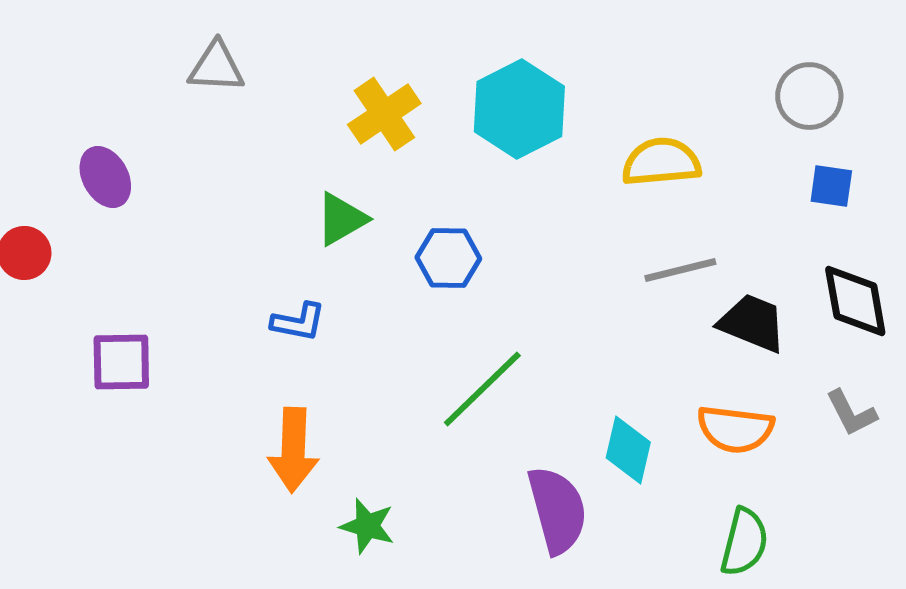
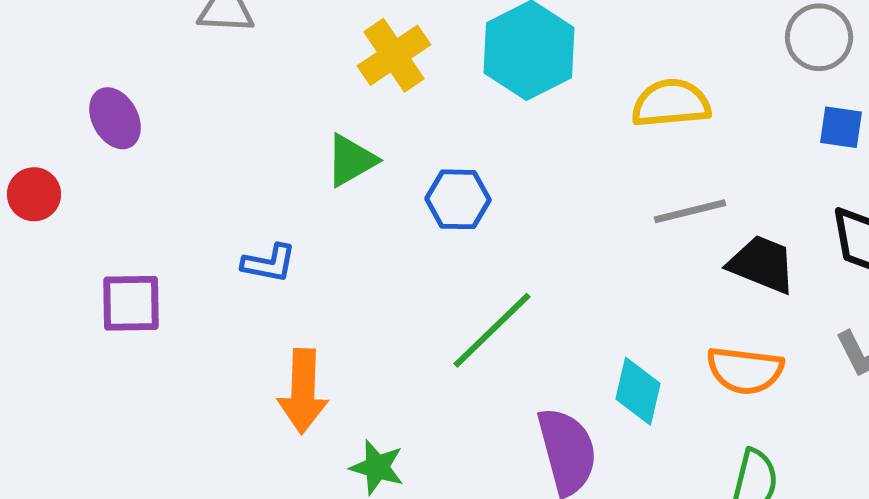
blue L-shape: (298, 322) -> (269, 263), moved

